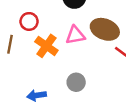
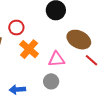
pink triangle: (75, 35) -> (56, 59), moved

